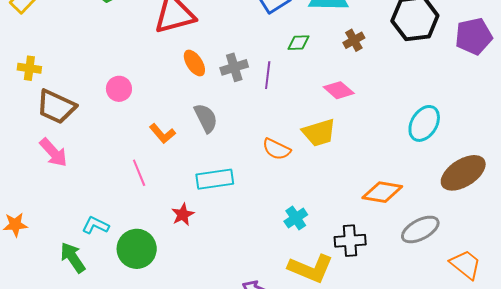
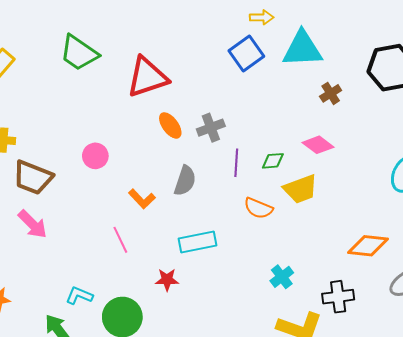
green diamond: (298, 43) -> (273, 161), moved
purple line: (268, 75) -> (236, 163), moved
gray semicircle: (206, 118) -> (185, 181), turned 48
red star: (183, 215) -> (167, 280), turned 30

